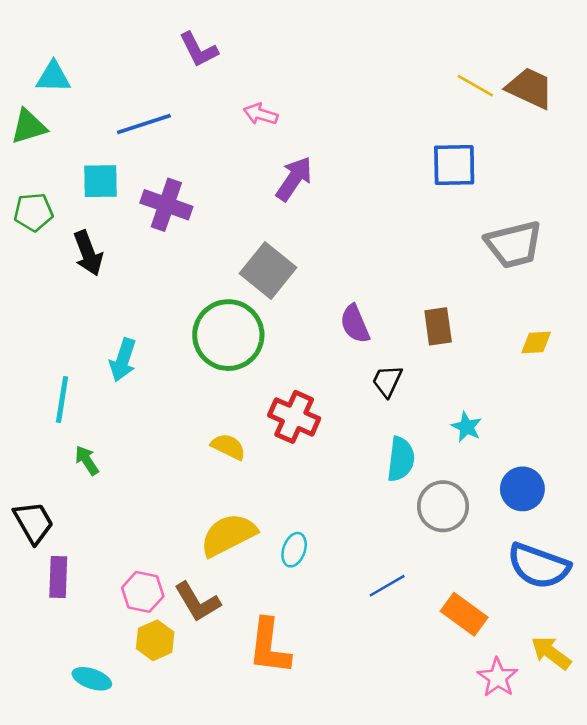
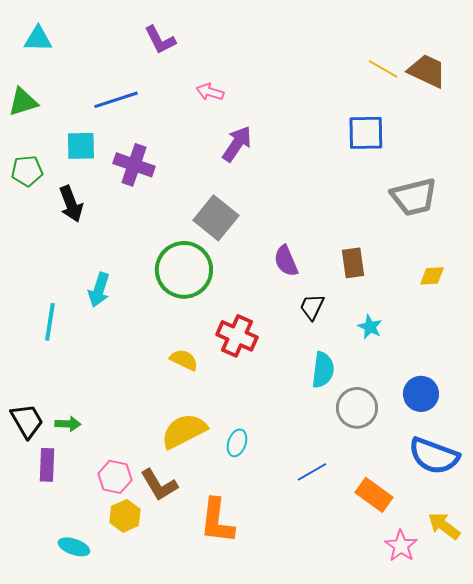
cyan triangle: (53, 77) -> (38, 39), moved
cyan star: (467, 427) -> (370, 327), moved
green arrow: (87, 460) -> (68, 424), moved, turned 125

